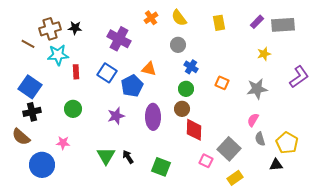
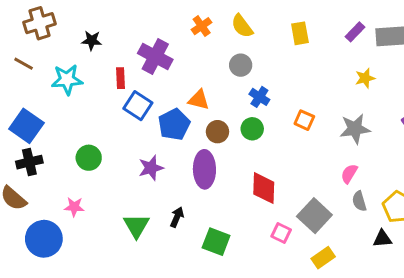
brown cross: (50, 29) -> (40, 23), moved
red rectangle: (76, 72) -> (121, 78), moved
brown circle: (182, 109) -> (217, 132), moved
black arrow: (128, 157) -> (177, 217), moved, turned 56

